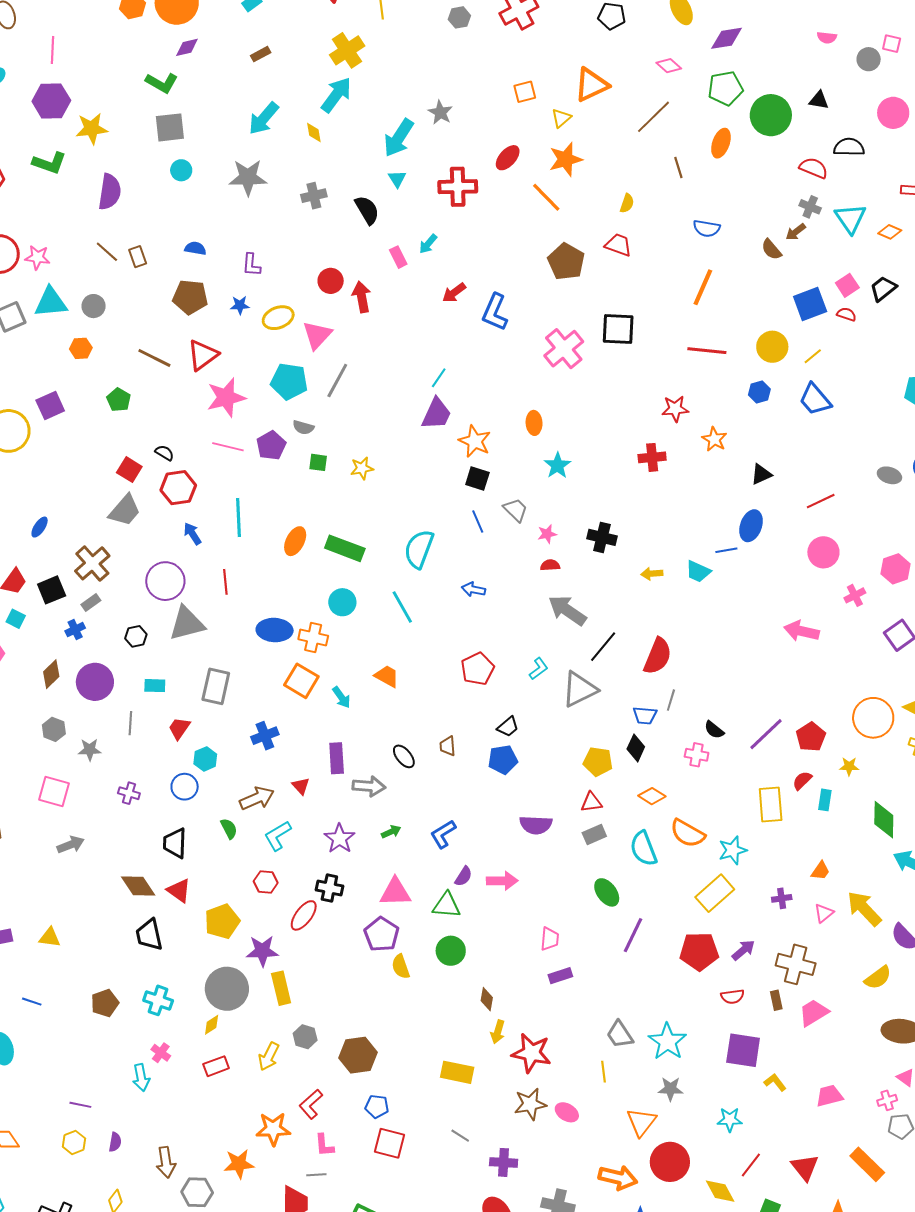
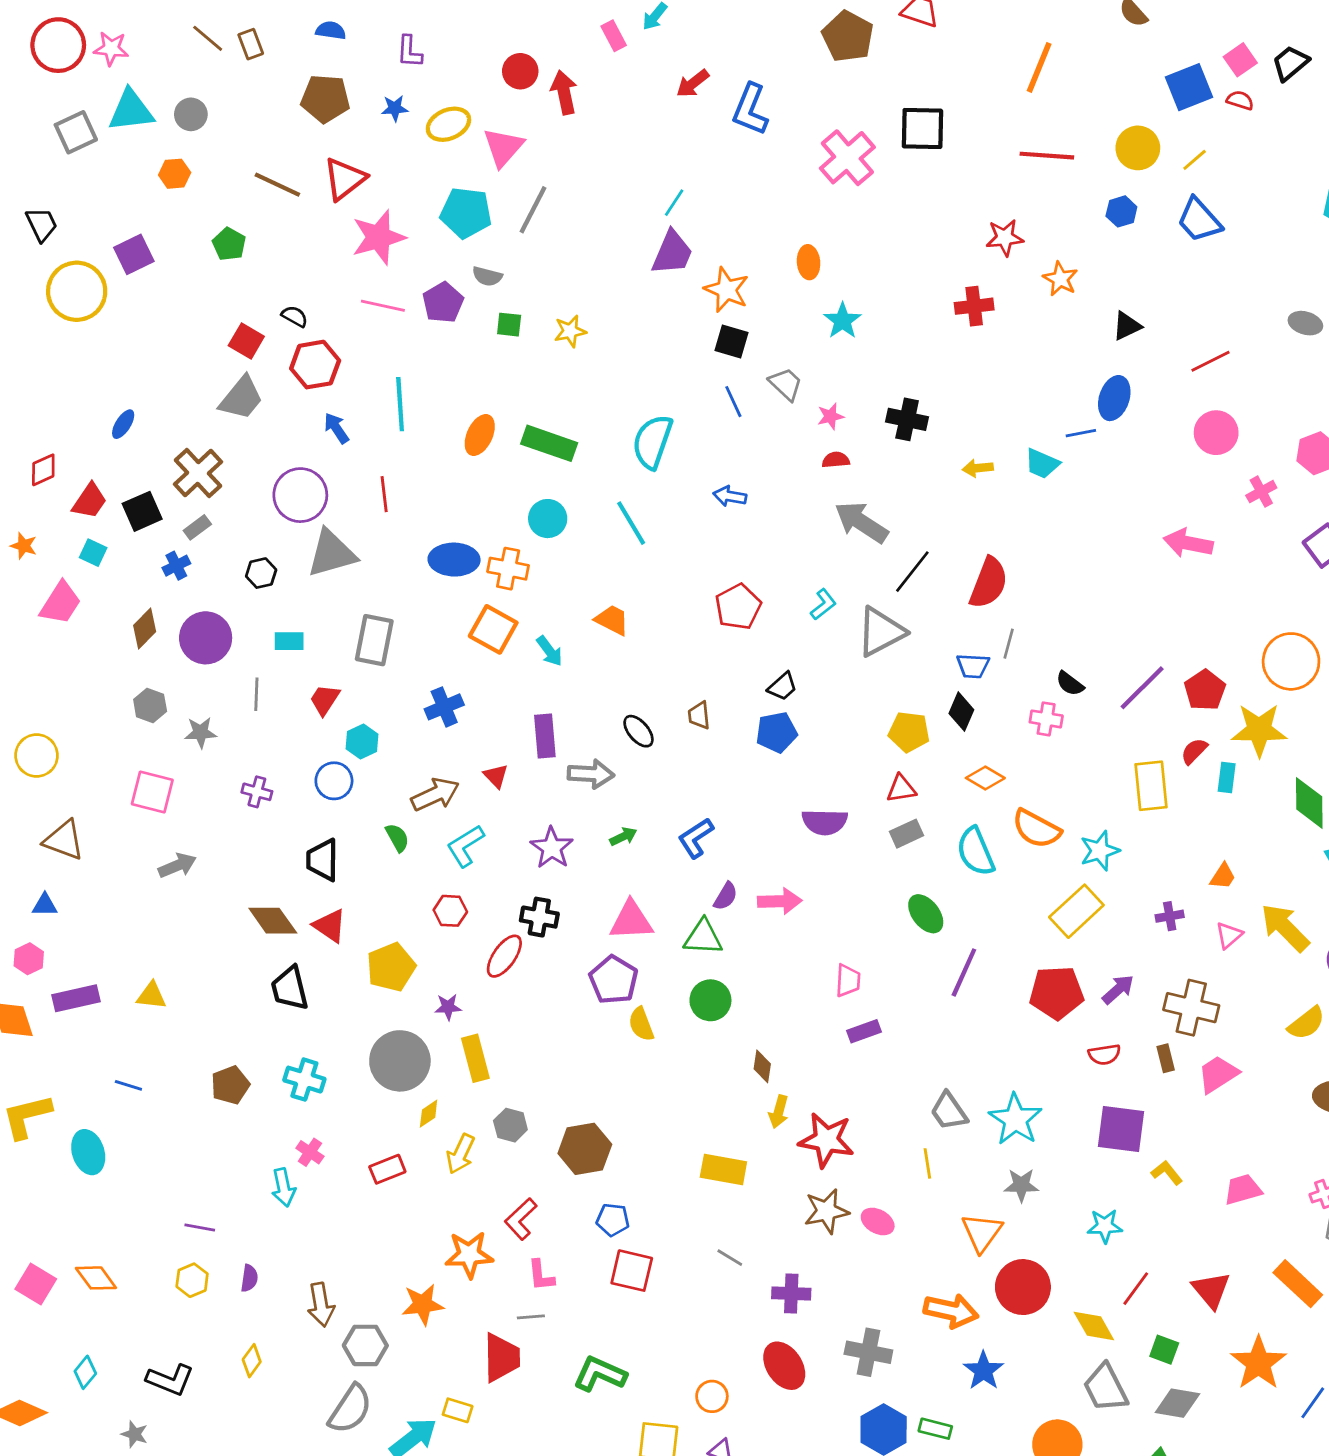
yellow star: (849, 766) -> (1259, 730), size x2.0
purple star: (262, 951) -> (448, 1007), size x0.6
yellow diamond: (212, 1025) -> (429, 1114), moved

